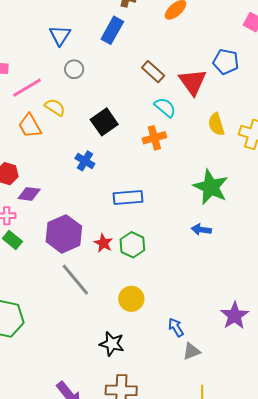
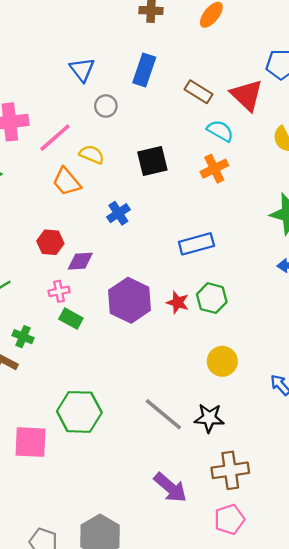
blue rectangle: (112, 30) -> (144, 70), moved
black square: (104, 122) -> (152, 161), turned 32
blue cross: (85, 161) -> (118, 213), moved, turned 36
gray line: (75, 280) -> (163, 414), moved

